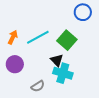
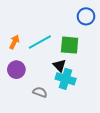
green square: (67, 40) -> (70, 45), turned -36
gray semicircle: (38, 86) -> (40, 92), turned -128

